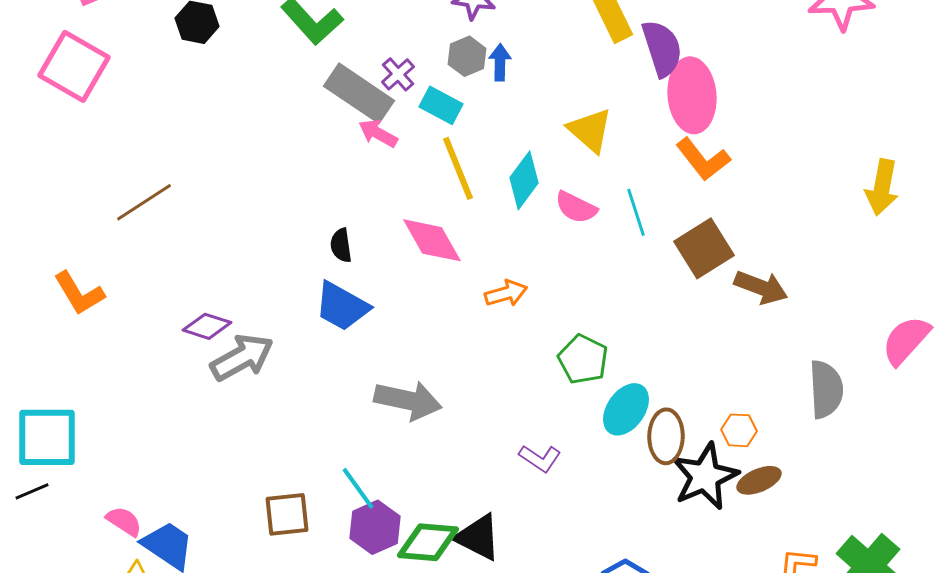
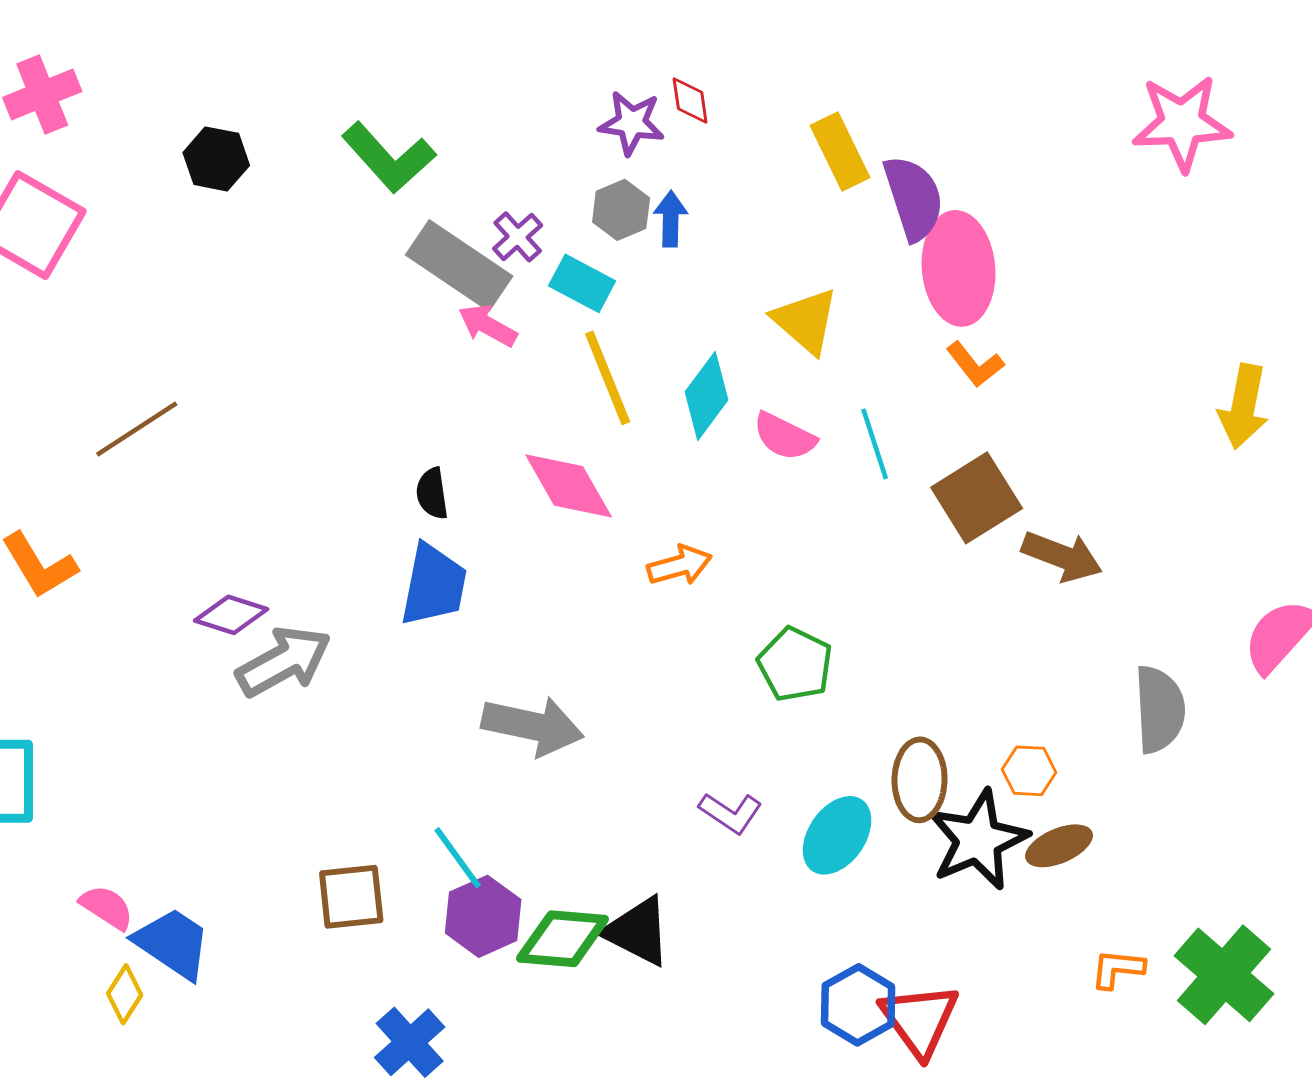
orange L-shape: (703, 159) -> (975, 364), size x0.7
blue trapezoid: (342, 306) -> (434, 585), turned -108
cyan ellipse: (626, 409) -> (837, 835), moved

